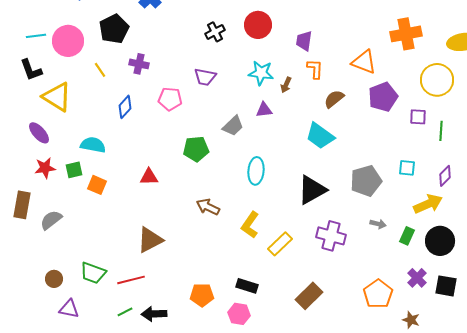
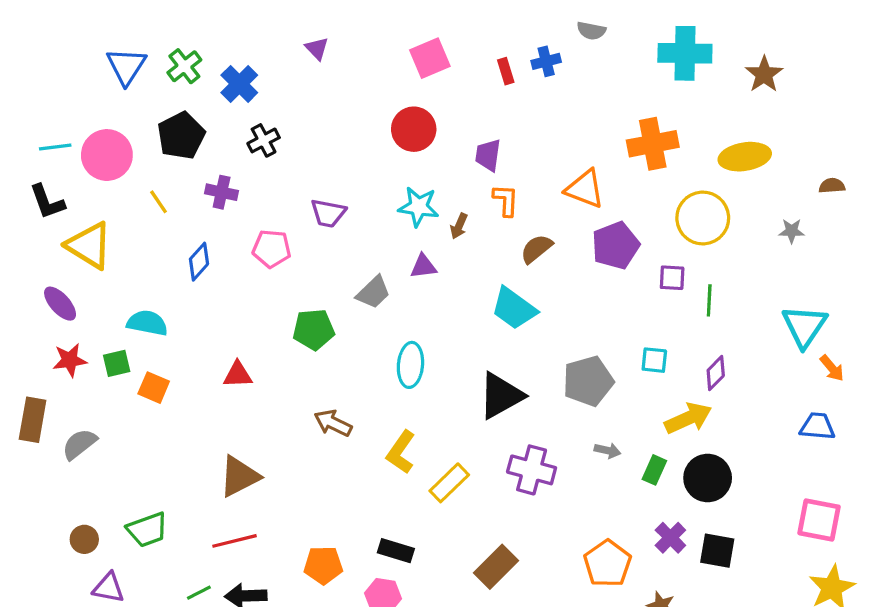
black cross: (215, 32) -> (264, 140), moved
green trapezoid: (93, 273) -> (147, 530), turned -40
red line: (131, 280) -> (234, 541), moved

